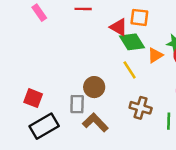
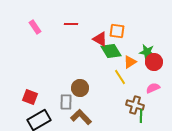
yellow line: (130, 70) -> (120, 77), moved
brown cross: (141, 108) -> (135, 105), moved

